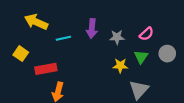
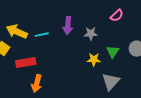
yellow arrow: (36, 22) -> (17, 32), moved
pink semicircle: (146, 34) -> (117, 16), moved

